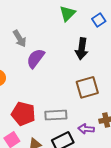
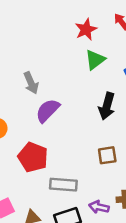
brown square: (87, 87) -> (107, 155), size x0.7
red pentagon: (23, 114) -> (33, 157), moved

